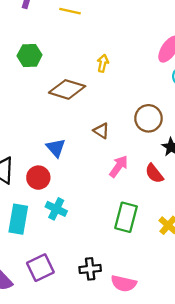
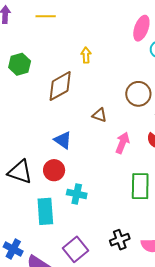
brown diamond: (67, 89) -> (60, 86), turned -32

